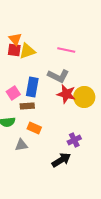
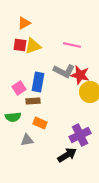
orange triangle: (15, 39) -> (24, 23), moved, turned 40
red star: (66, 94) -> (80, 75), moved
purple cross: (74, 140) -> (80, 135), size x1.5

